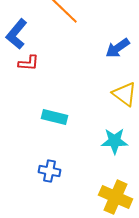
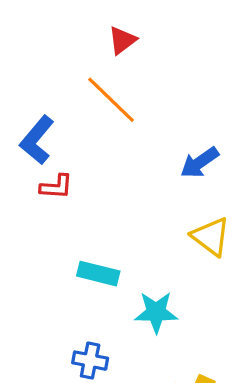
cyan star: (115, 141) -> (156, 312), moved

